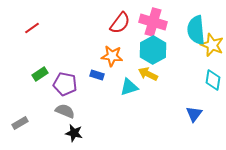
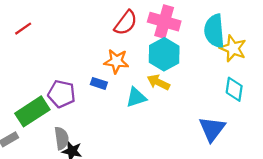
green rectangle: (40, 74) -> (32, 111), moved, size x1.8
gray semicircle: (65, 111) -> (62, 138), moved, turned 60
blue triangle: (194, 114) -> (212, 129), size x1.4

